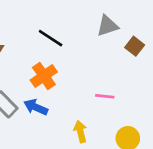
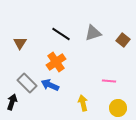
gray triangle: (107, 26) -> (93, 33), moved
pink line: (105, 96) -> (109, 81), moved

